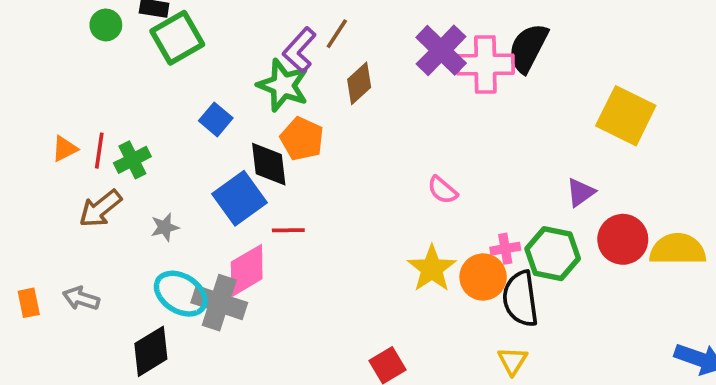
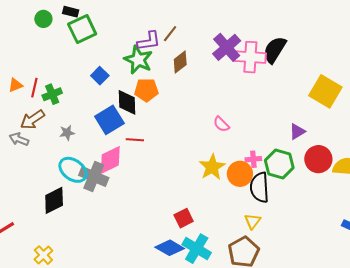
purple L-shape: (299, 50) -> (149, 41), turned -145
orange pentagon: (302, 139) -> (146, 90), turned -30
gray arrow: (81, 298) -> (19, 139), moved

